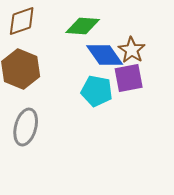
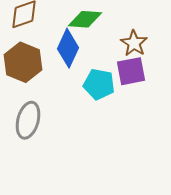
blue diamond: (105, 55) -> (68, 48), moved, turned 60

